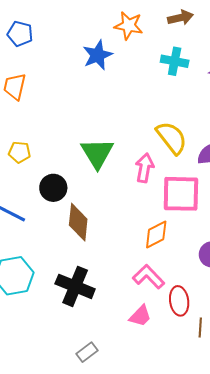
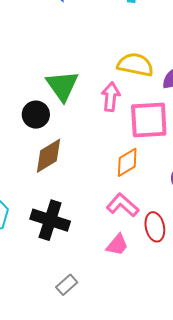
yellow semicircle: (172, 138) -> (135, 65), turned -36
black circle: (53, 188) -> (36, 115), moved
brown diamond: (78, 222) -> (48, 156), turned 57

